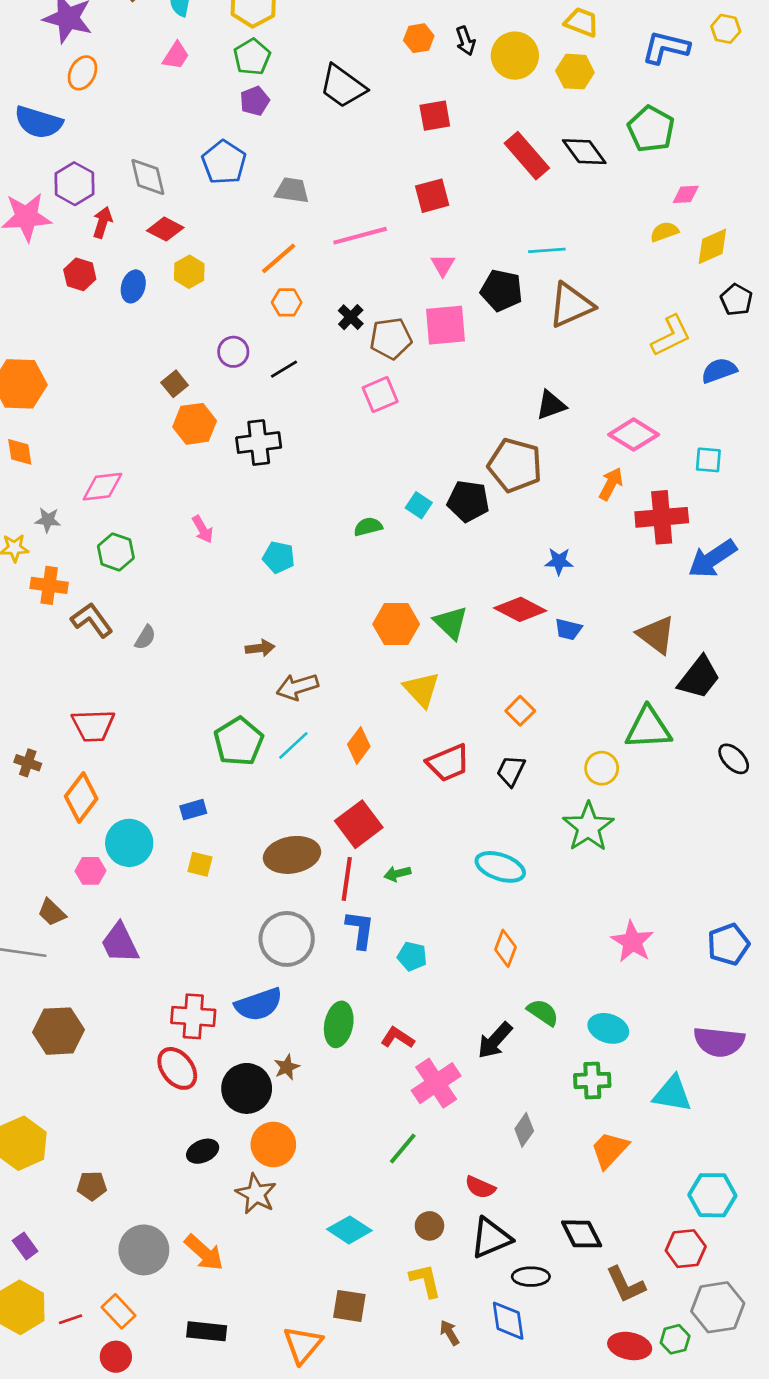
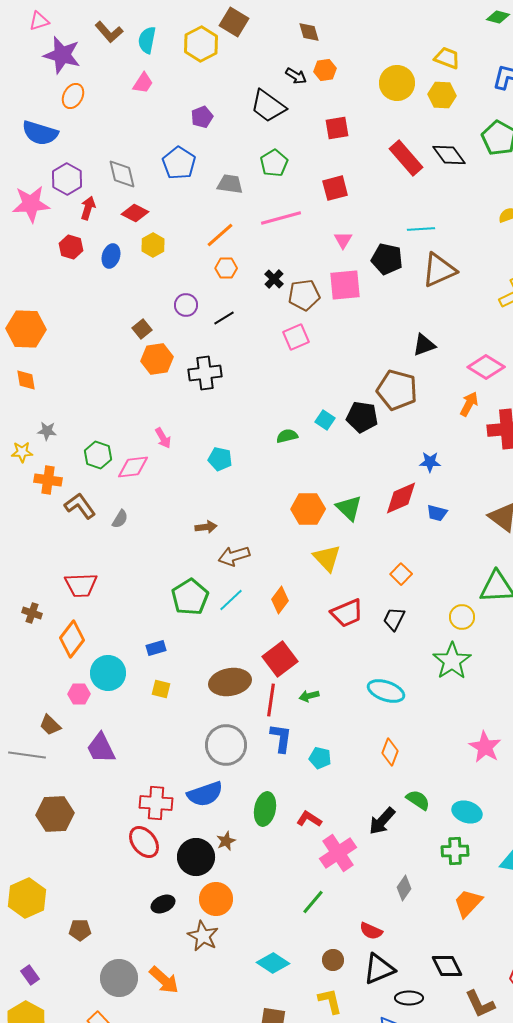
black arrow: (465, 41) -> (296, 76), moved, turned -40
green pentagon: (252, 57) -> (274, 163), moved
pink diamond: (103, 487) -> (133, 467), moved
red diamond: (520, 609) -> (401, 498), turned -51

